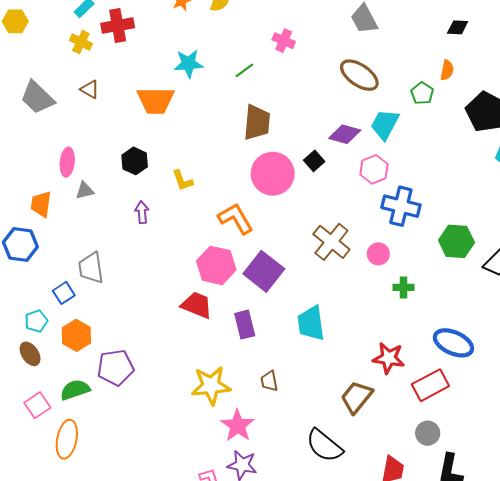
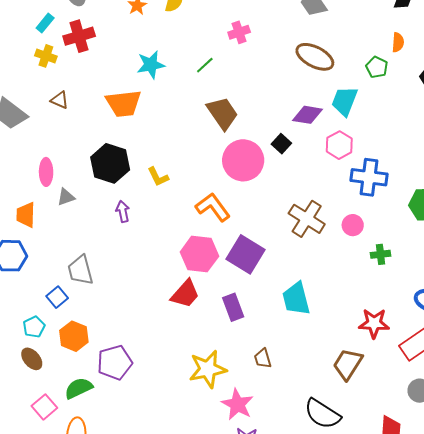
pink cross: (284, 41) -> (239, 32), turned -35
brown trapezoid: (257, 122) -> (222, 113), turned -33
black hexagon: (135, 161) -> (110, 163), size x1.5
red trapezoid: (197, 305) -> (185, 294), turned 116

